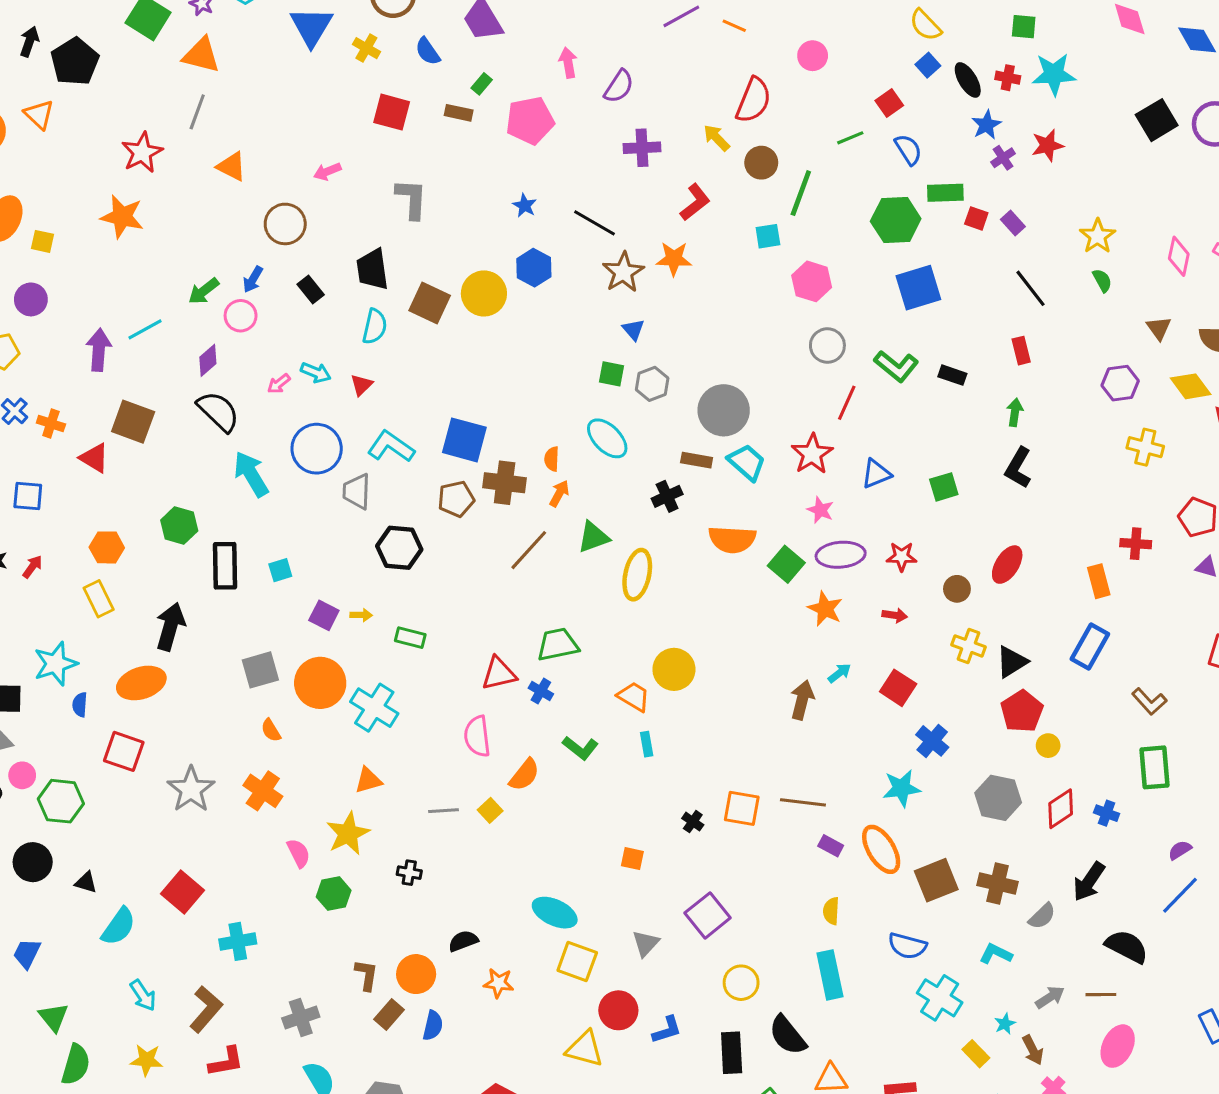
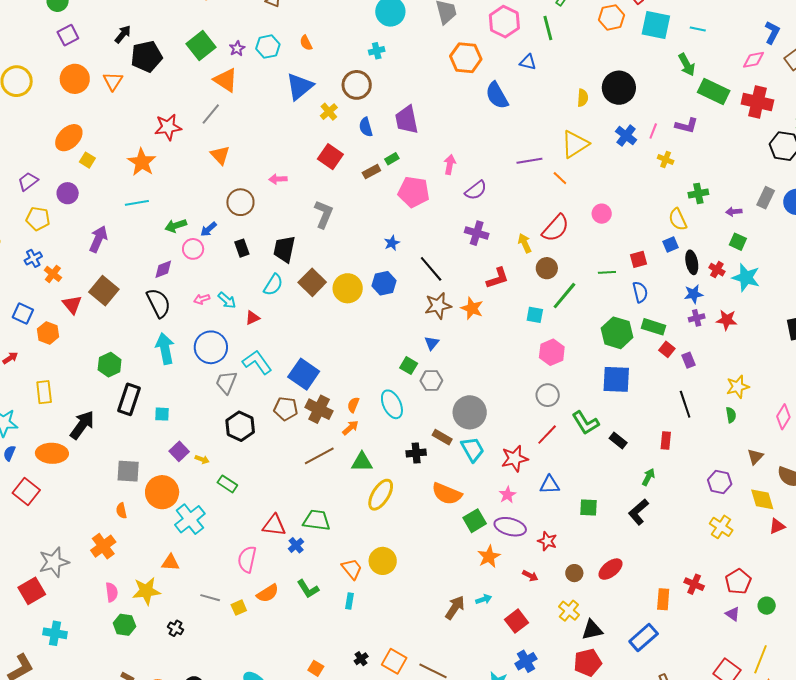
brown rectangle: (459, 113) -> (371, 172), turned -60
cyan line: (145, 329) -> (137, 203), moved
orange hexagon: (107, 547) -> (48, 333), moved
gray star: (191, 789) -> (54, 562), moved

